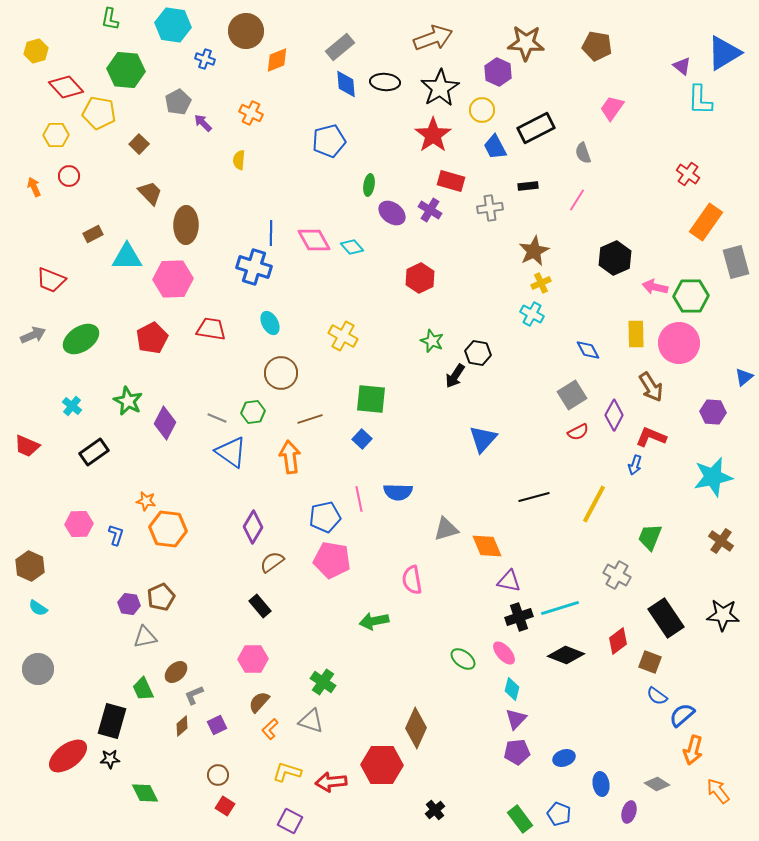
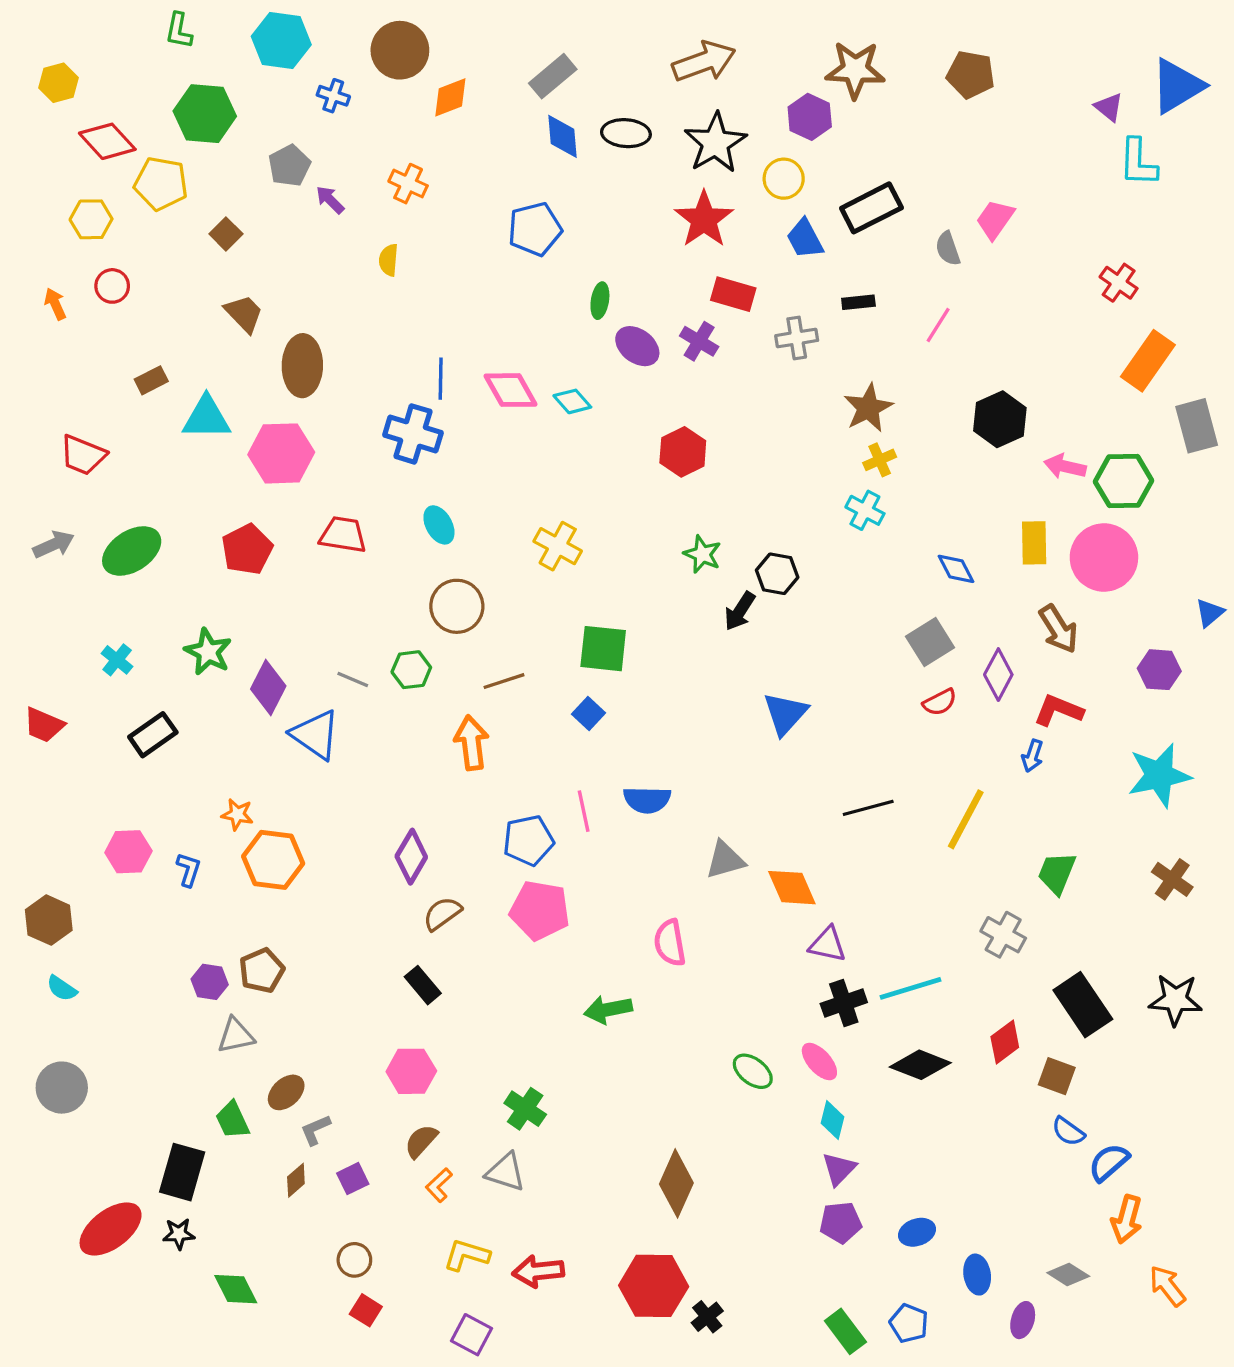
pink trapezoid: (612, 108) -> (995, 219), moved
blue triangle: (231, 452) -> (315, 735), moved
red hexagon: (382, 765) -> (654, 1286), moved

